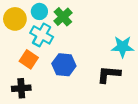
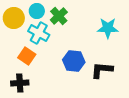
cyan star: (123, 47) -> (108, 28), moved
blue hexagon: (64, 65) -> (74, 61), moved

